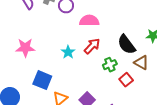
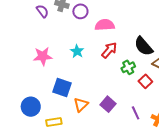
cyan star: (68, 52) -> (77, 51), moved

